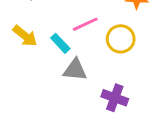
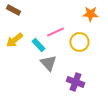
yellow arrow: (25, 36) -> (14, 40), turned 102
gray triangle: (75, 70) -> (48, 63), turned 42

